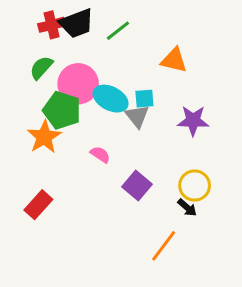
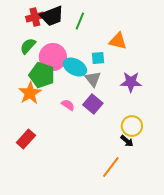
green line: (118, 31) -> (80, 21), turned -30
cyan square: (144, 99) -> (98, 58), moved
purple square: (137, 186) -> (93, 104), moved

